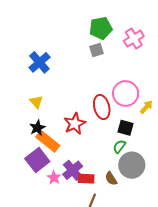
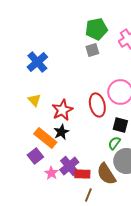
red star: (75, 124) -> (62, 110), moved
black star: (37, 128) -> (61, 132), moved
purple square: (37, 160) -> (35, 156), size x0.7
brown semicircle: (111, 179) -> (106, 174), size x1.6

